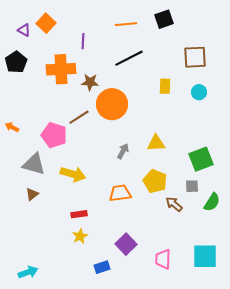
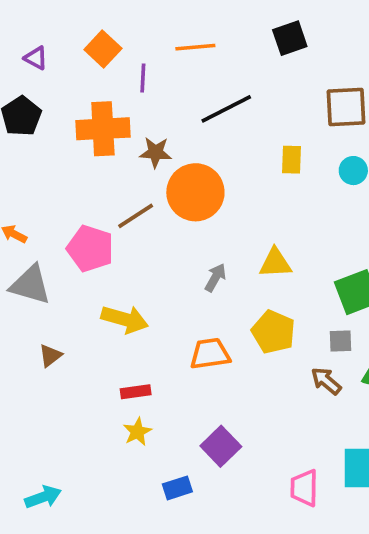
orange square: (46, 23) -> (103, 49), moved
orange line: (126, 24) -> (195, 47), moved
gray triangle: (34, 164) -> (30, 285), moved
brown arrow: (174, 204) -> (326, 381), moved
pink trapezoid: (163, 259) -> (304, 488), moved

